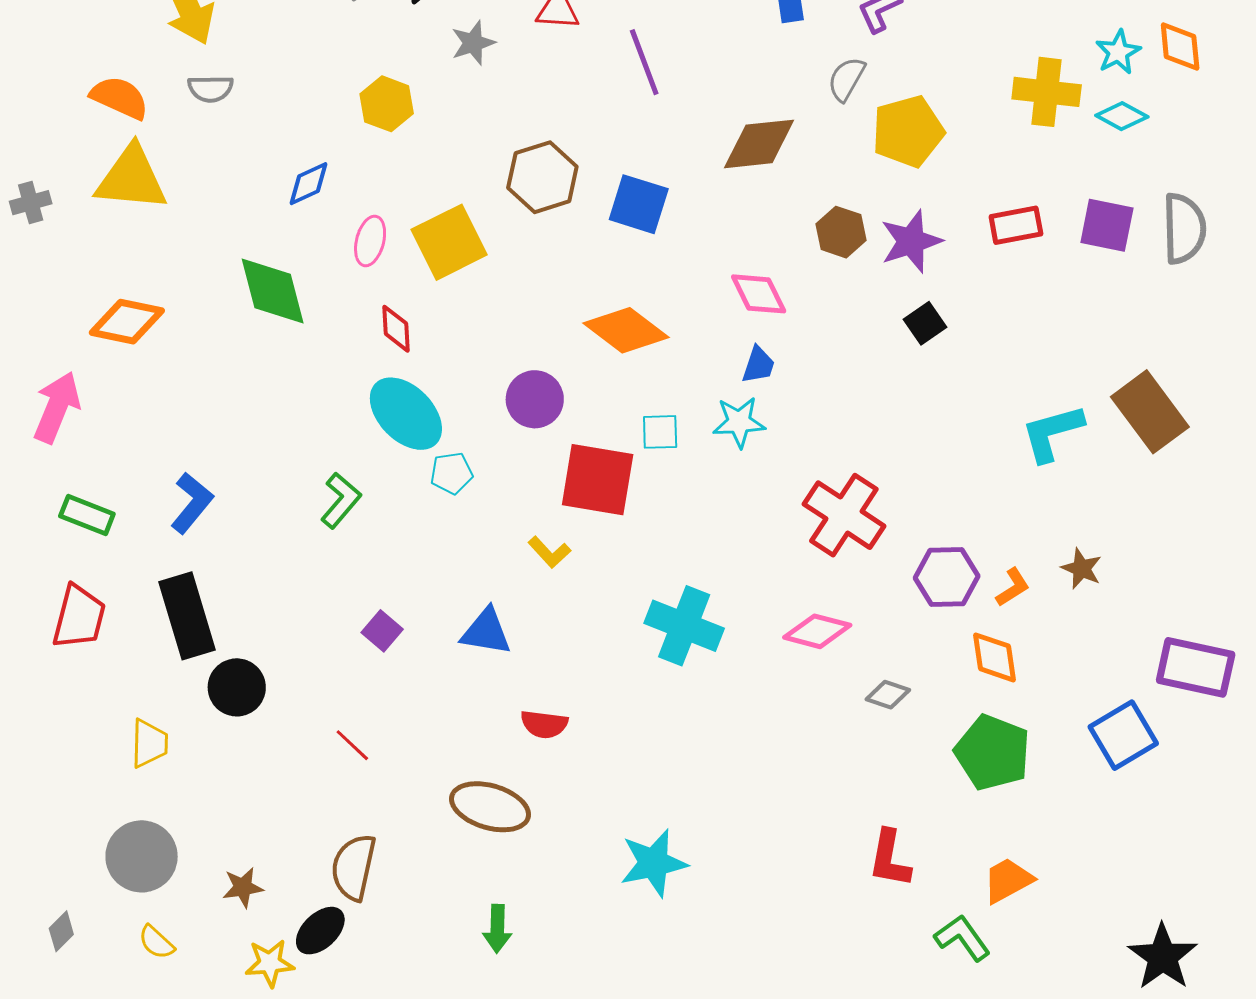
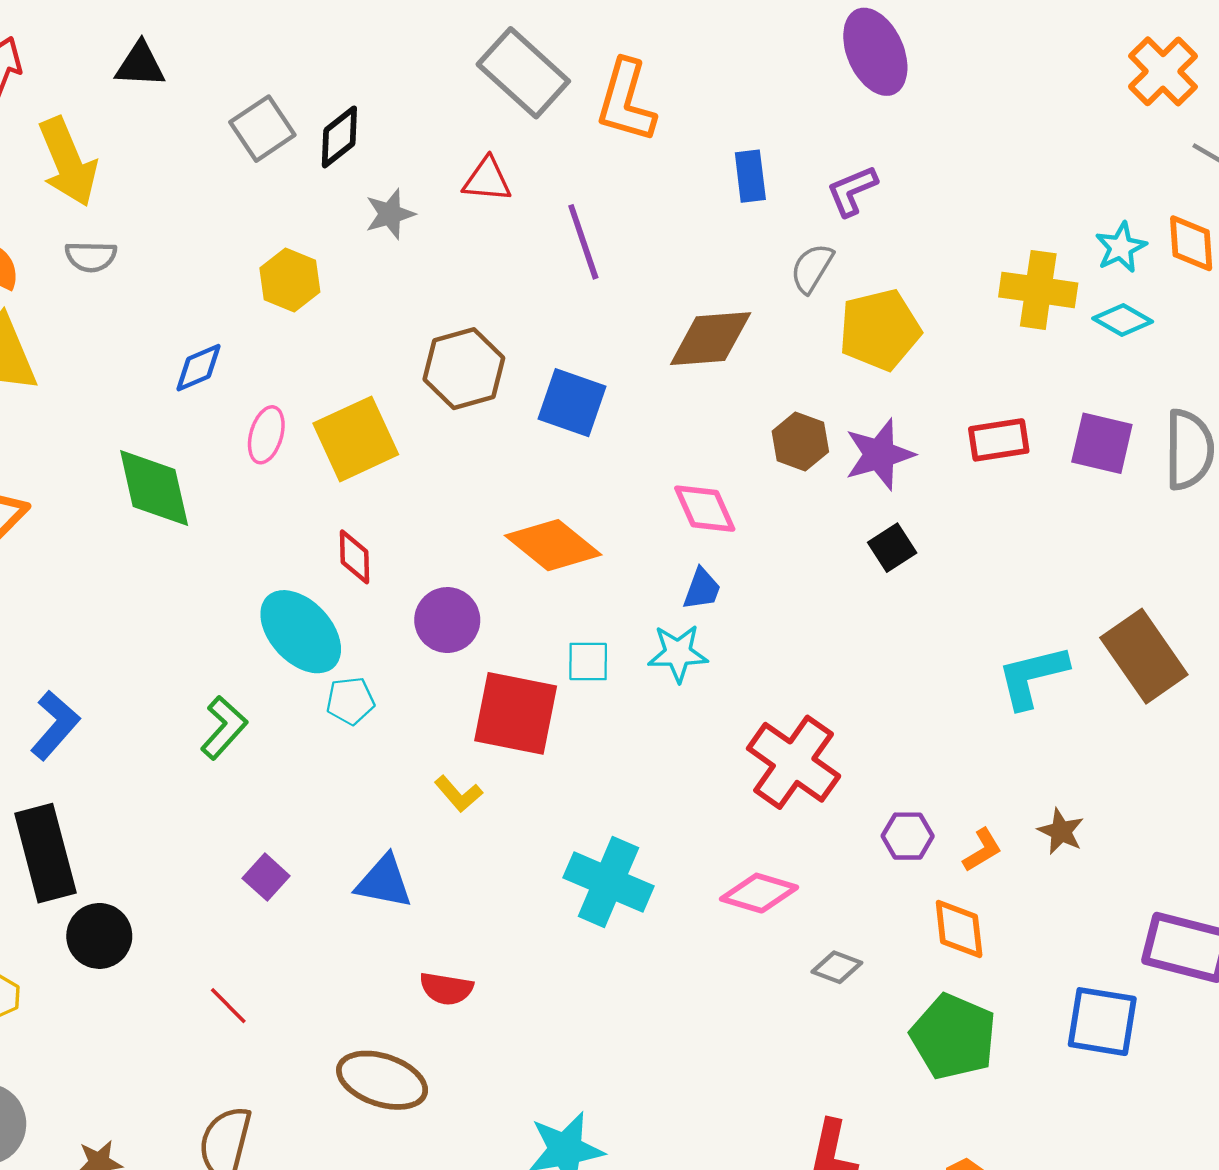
red diamond: (396, 329) -> (354, 557), moved
purple hexagon: (947, 577) -> (908, 836), size x0.7
blue square: (1123, 735) -> (1102, 1022), turned 38

